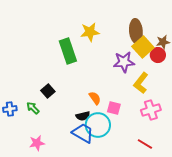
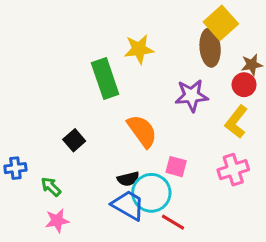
yellow square: (143, 47) -> (221, 23), moved
yellow L-shape: (141, 83) -> (236, 122), moved
orange semicircle: (95, 98) -> (142, 131), moved, size x1.6
green arrow: (33, 108) -> (51, 187), moved
red line: (145, 144) -> (173, 222), moved

